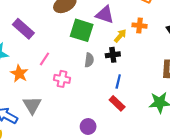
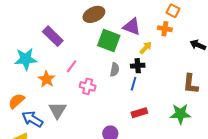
orange cross: (140, 26) -> (165, 29), moved
blue line: (118, 82) -> (134, 84), moved
red rectangle: (117, 103) -> (139, 113), turned -63

